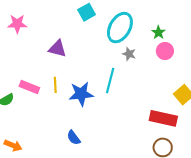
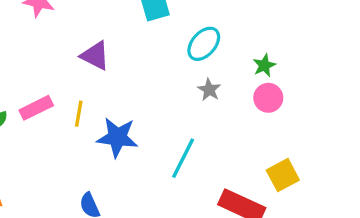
cyan ellipse: (120, 28) -> (204, 44), size x0.7
cyan line: (110, 80) -> (183, 158), moved
pink rectangle: (29, 87) -> (36, 108), turned -60

